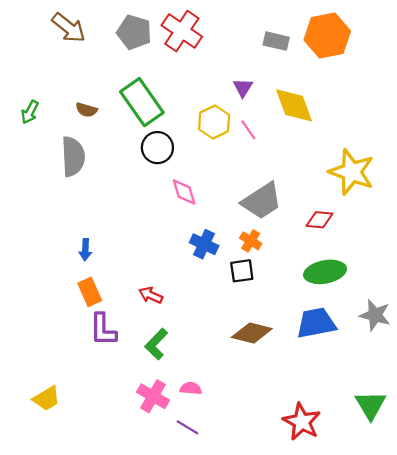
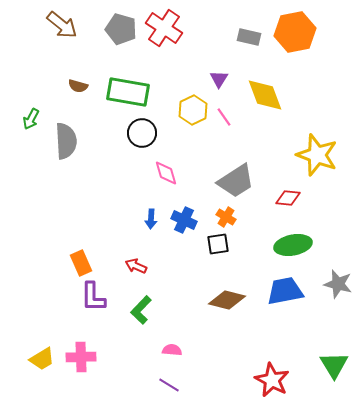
green rectangle: (142, 102) -> (128, 92), turned -45
brown semicircle: (86, 110) -> (78, 86), moved
green arrow: (30, 112) -> (31, 119), moved
blue arrow: (85, 250) -> (151, 219), moved
pink cross: (153, 396) -> (81, 357), moved, turned -32

